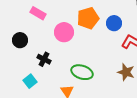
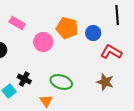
orange pentagon: (88, 18) -> (67, 28), turned 30
black cross: (44, 59) -> (24, 79), moved

